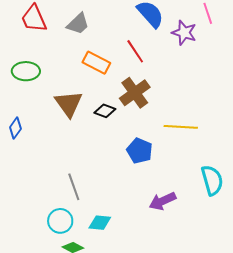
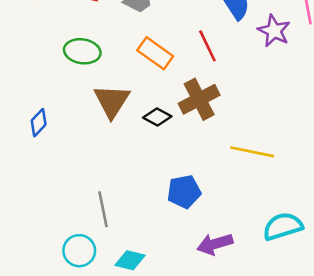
green ellipse: (26, 71) -> (82, 51), moved
blue pentagon: (140, 151) -> (184, 192), moved, turned 30
cyan semicircle: (212, 180) -> (283, 226), turned -100

